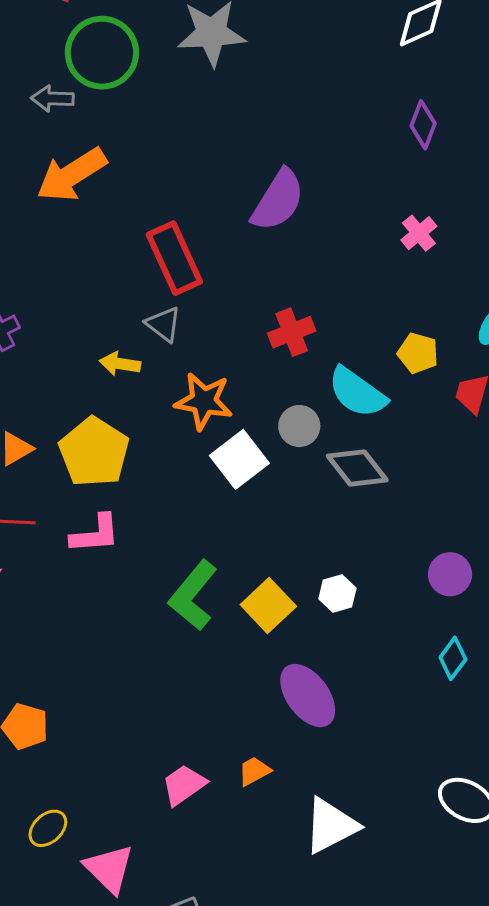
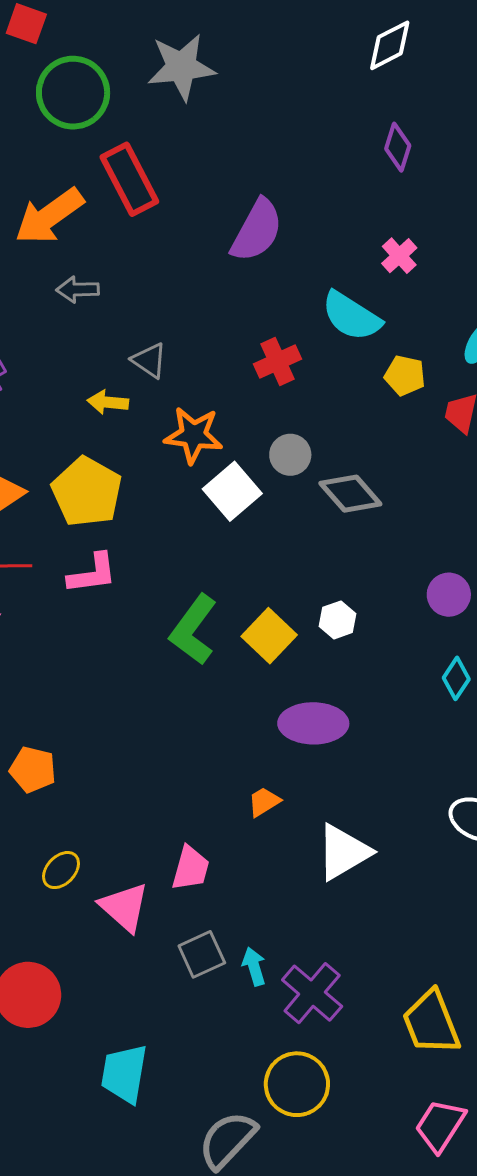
gray arrow: (52, 98) -> (78, 290), moved
red rectangle: (174, 258) -> (129, 179), moved
cyan semicircle: (357, 392) -> (351, 316), moved
purple ellipse: (308, 696) -> (313, 723), turned -50
pink trapezoid: (184, 785) -> (191, 868), moved, turned 144

